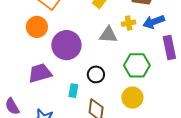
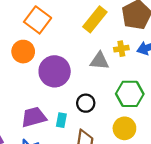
purple trapezoid: (40, 73) -> (34, 117), moved

